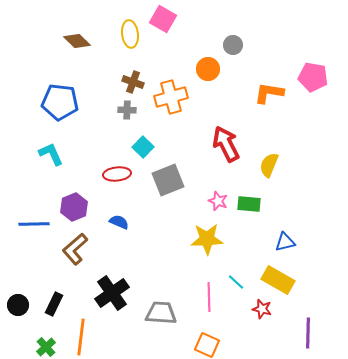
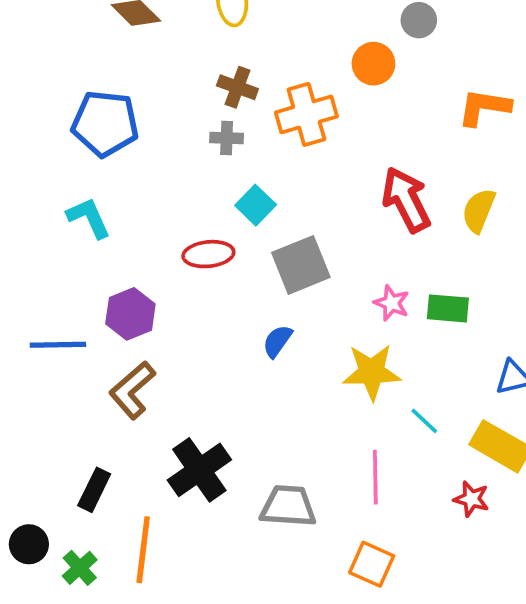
yellow semicircle: (269, 165) -> (479, 211), moved
blue semicircle: (119, 222) -> (277, 341), moved, turned -78
cyan line: (236, 282) -> (424, 421), moved
black circle: (18, 305) -> (29, 544), moved

